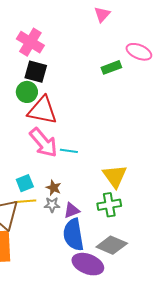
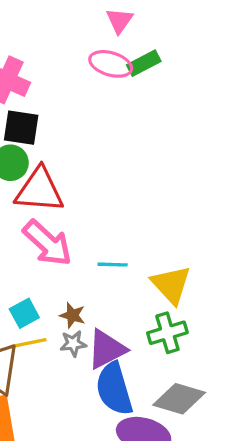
pink ellipse: (139, 52) -> (111, 64), moved
green rectangle: (111, 67) -> (144, 63), moved
cyan line: (69, 151) -> (113, 265), moved
purple triangle: (72, 210) -> (107, 349), size x1.5

